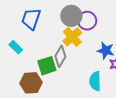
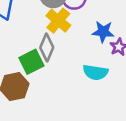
cyan semicircle: (95, 81) -> (95, 72), turned -72

